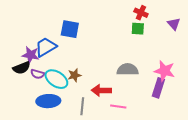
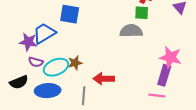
black semicircle: (22, 68) -> (19, 82), moved
gray semicircle: (128, 70) -> (131, 31), moved
cyan ellipse: (56, 79) -> (56, 67), turned -55
pink line: (118, 107) -> (157, 95), moved

